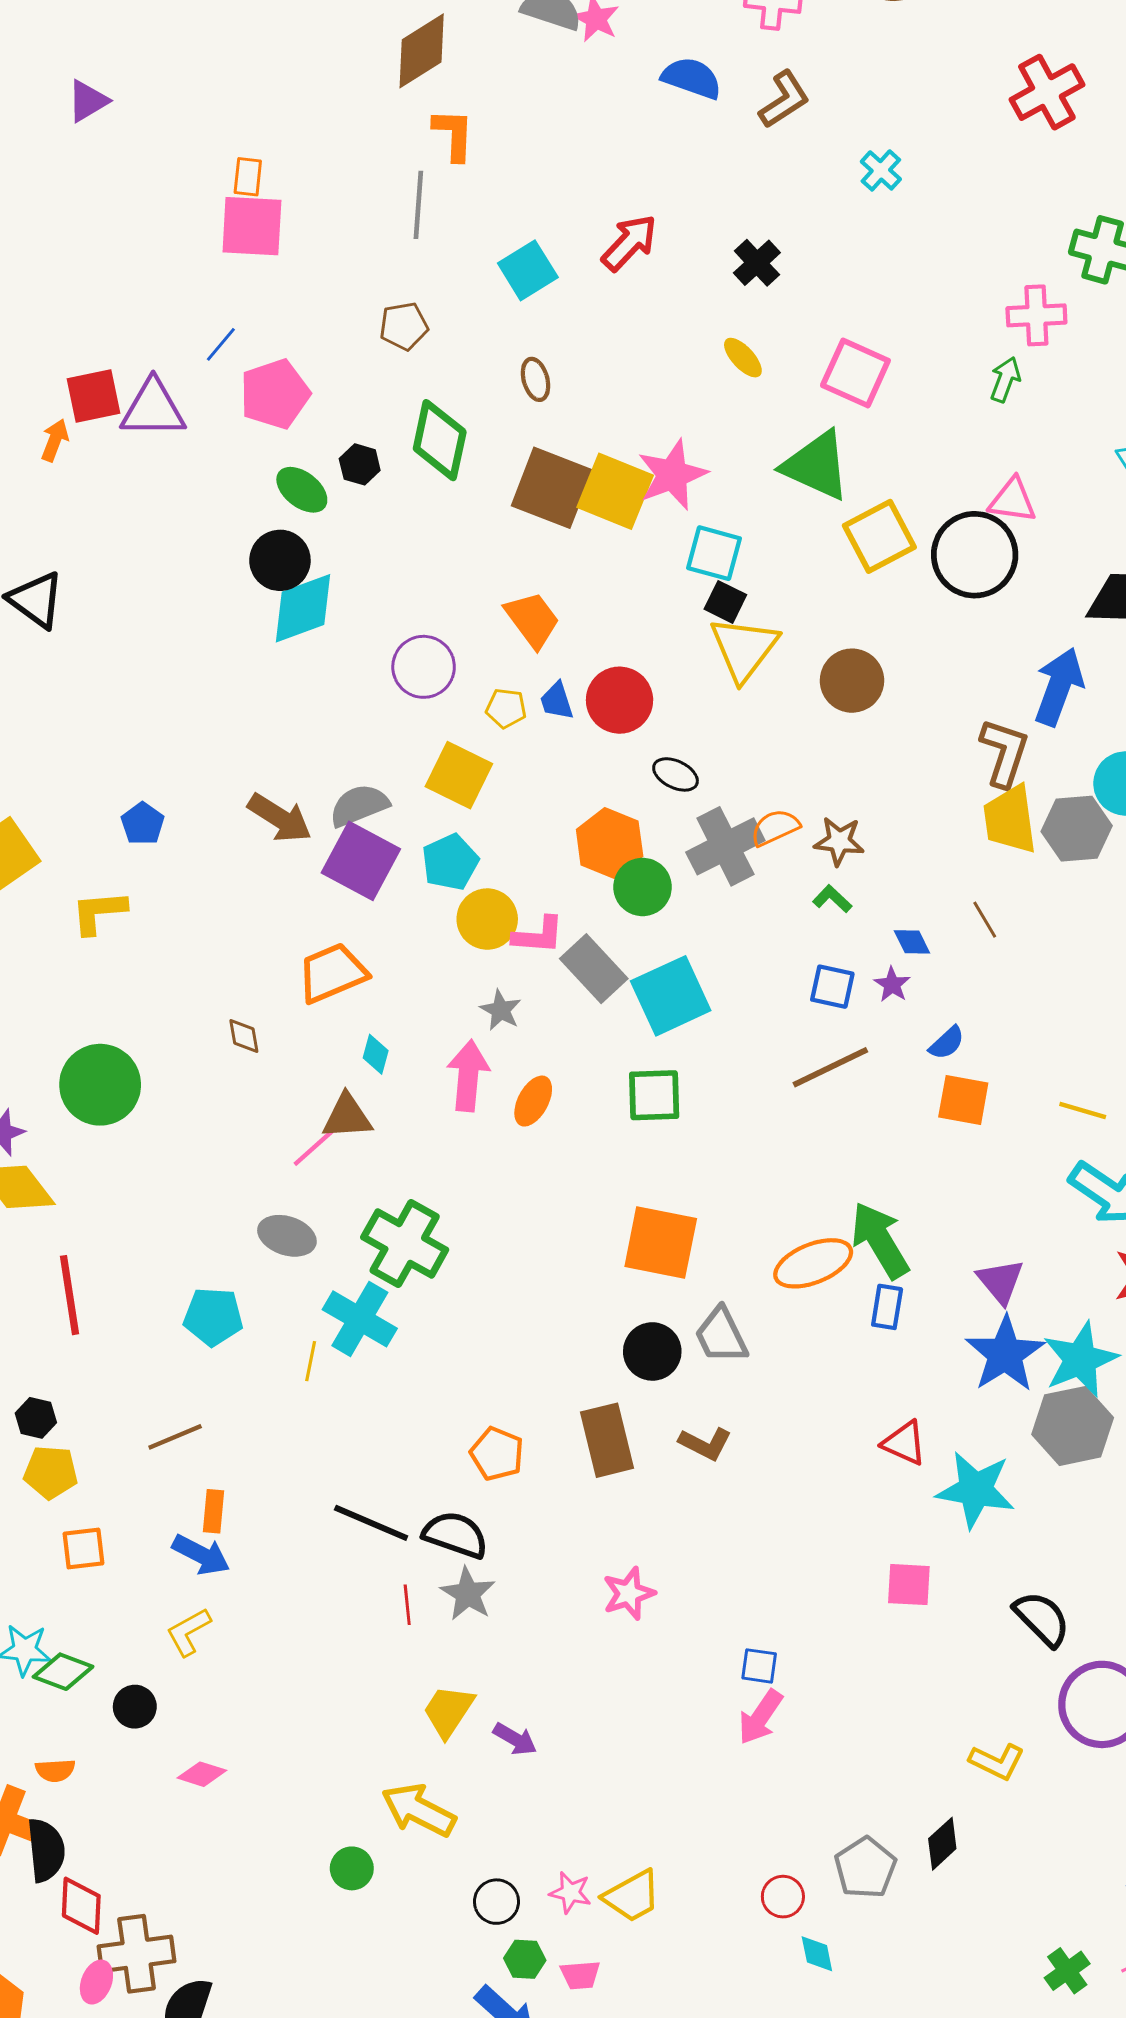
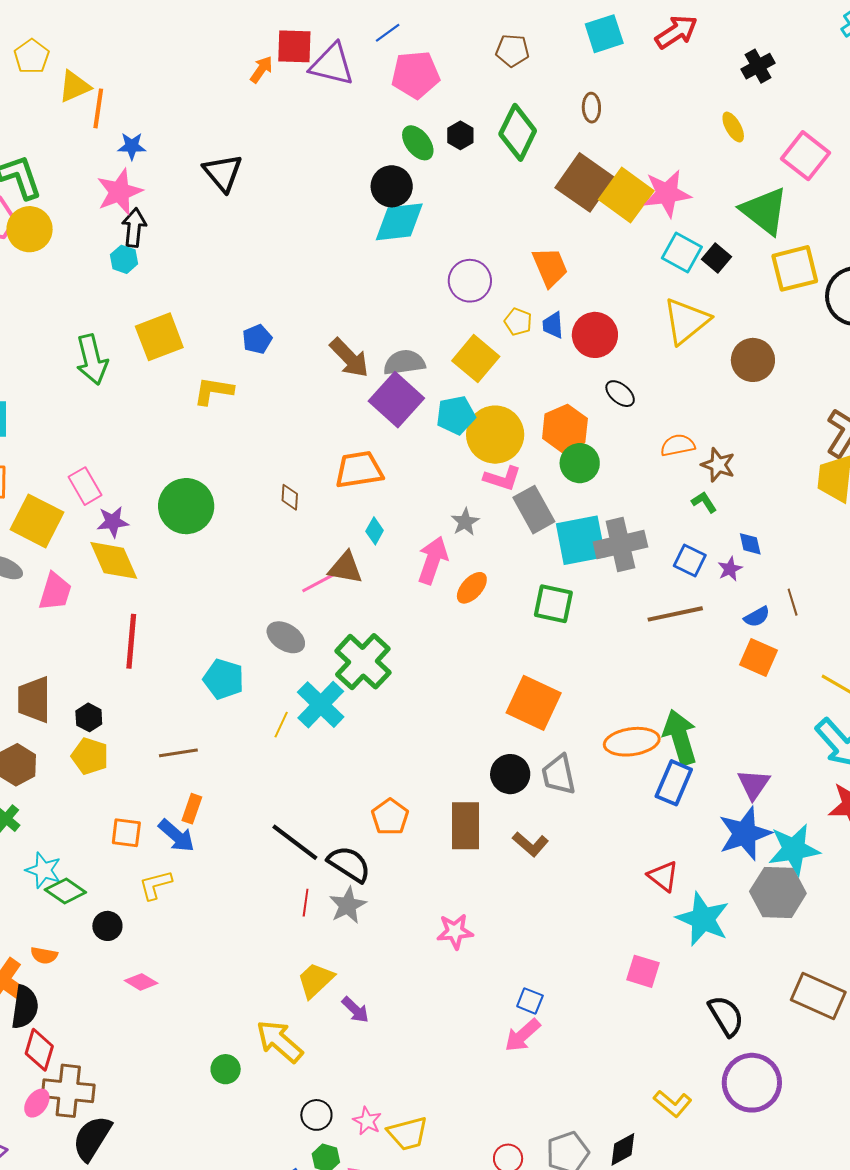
black square: (725, 602) -> (716, 258), moved
gray cross: (725, 846) -> (620, 545), moved
yellow circle: (487, 919) -> (495, 435), moved, size x1.4
brown line: (985, 920) -> (793, 602), moved
blue rectangle: (887, 1307) -> (674, 783), size x1.4
orange square: (83, 1549) -> (126, 833), moved

